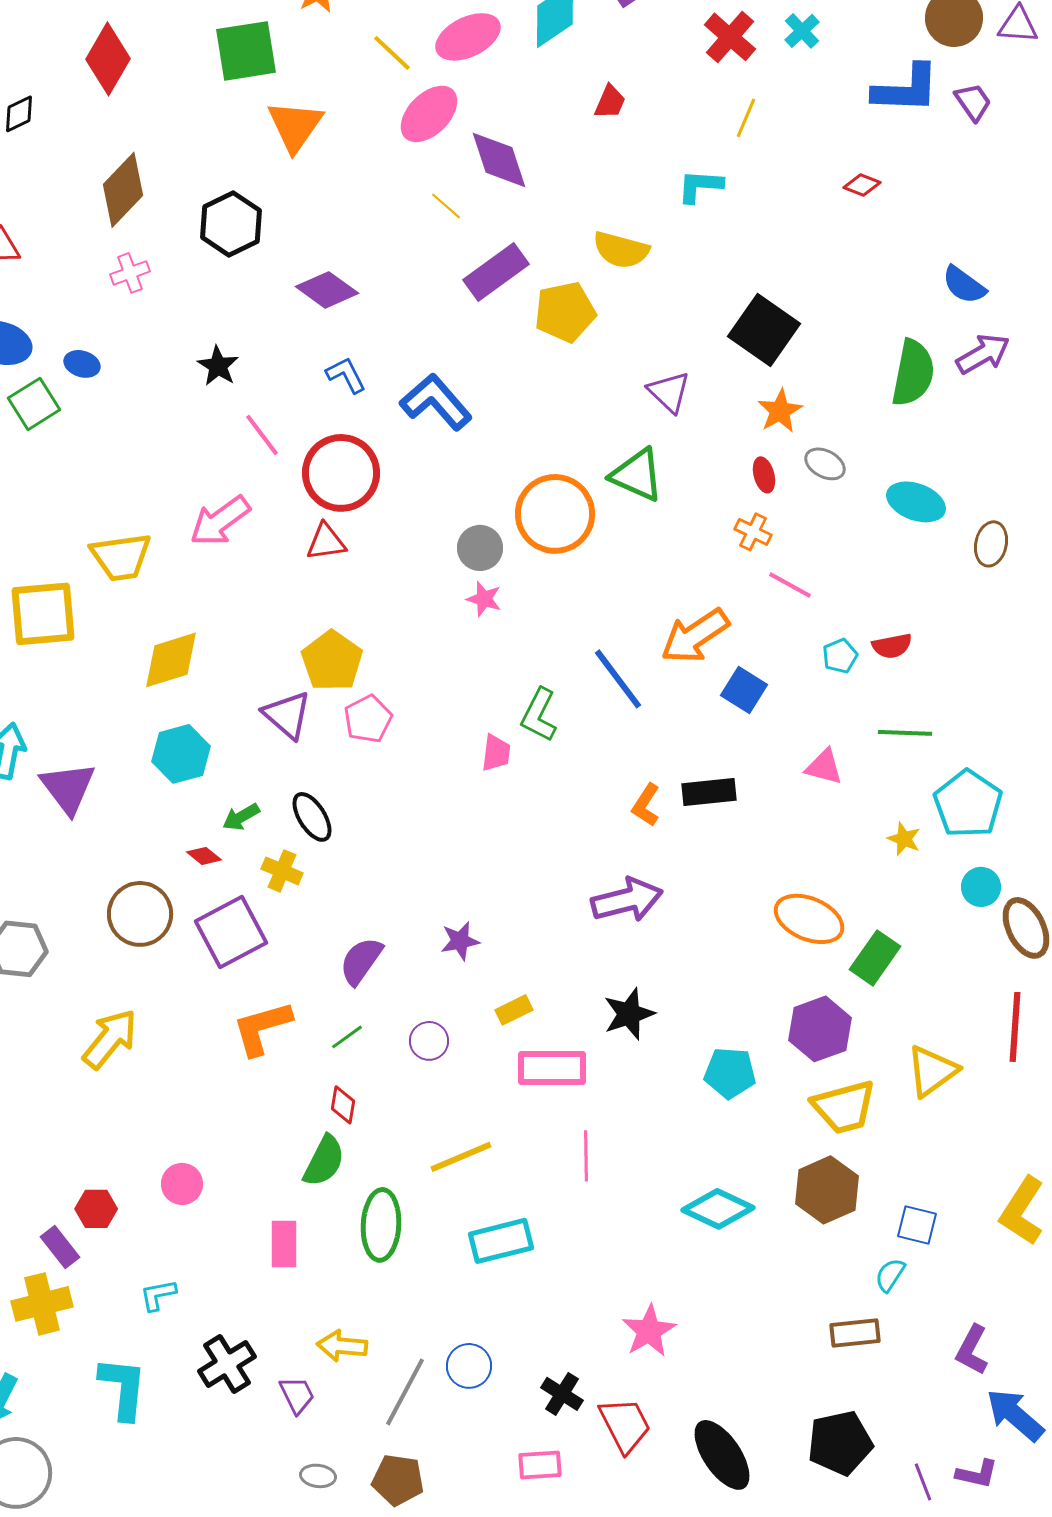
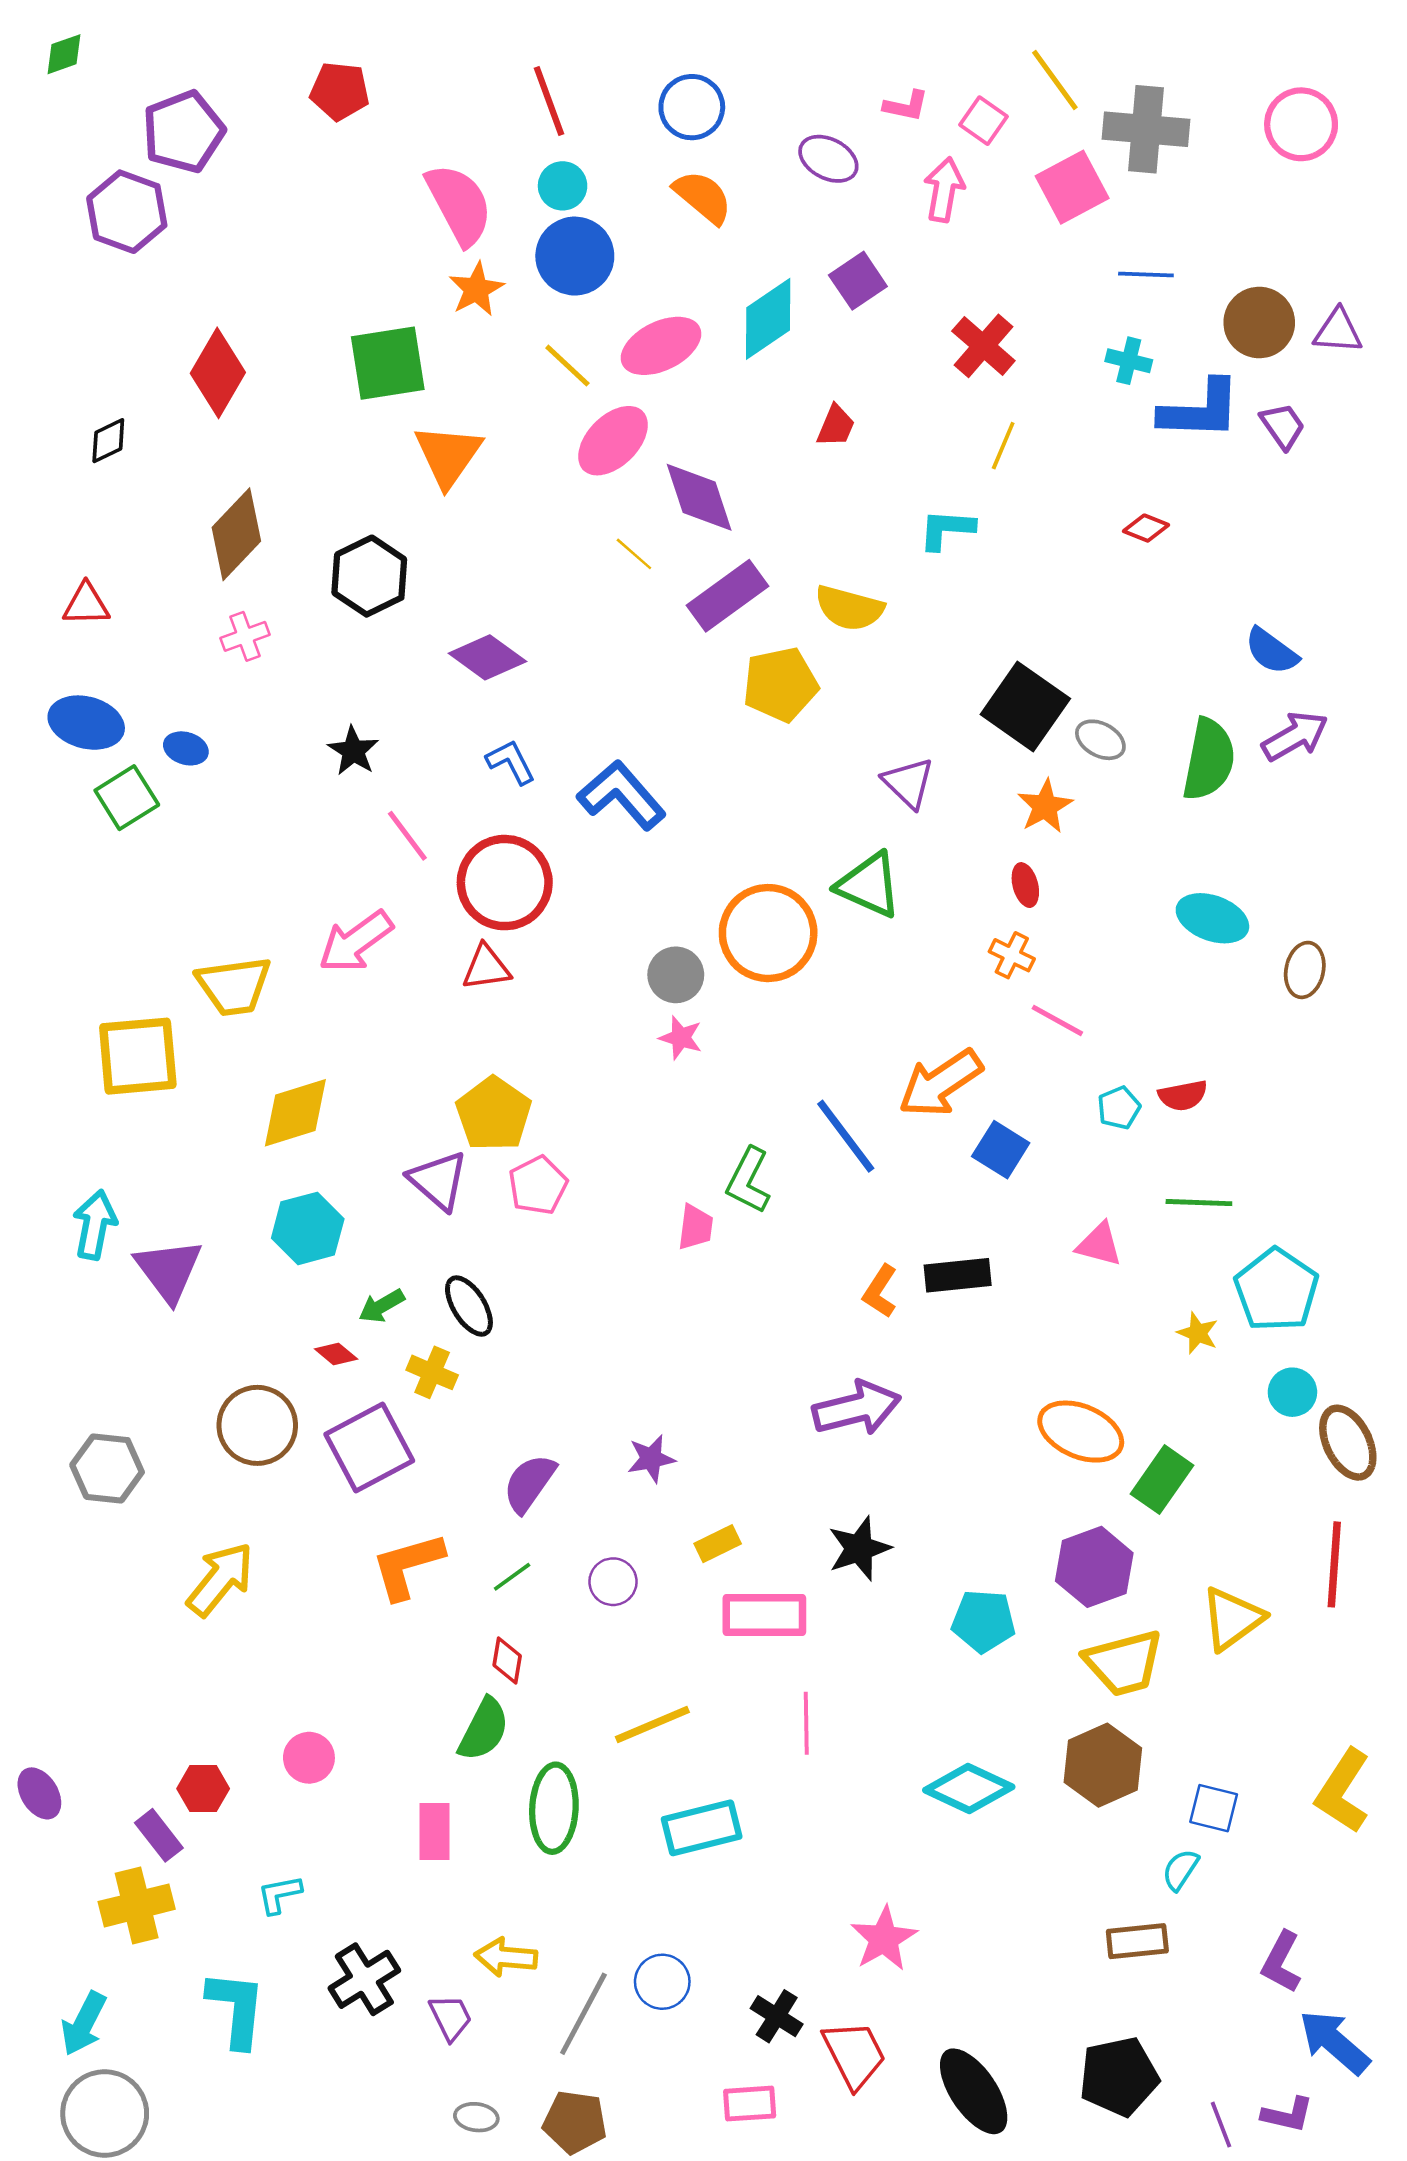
cyan cross: (802, 31) -> (1129, 361), moved, turned -33
purple rectangle: (496, 272) -> (727, 596), moved
gray ellipse: (825, 464) -> (1100, 740), moved

